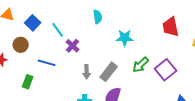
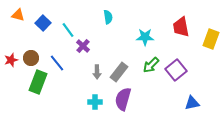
cyan star: (125, 38) -> (145, 37), moved
brown circle: (21, 45) -> (31, 58), moved
blue line: (47, 63) -> (57, 63), turned 36
green rectangle: (28, 82) -> (38, 82), size x1.6

